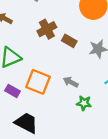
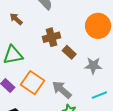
gray arrow: (71, 82) -> (62, 90), size x1.5

